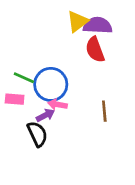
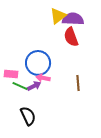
green line: (24, 78) -> (20, 86), moved
black semicircle: (37, 134) -> (28, 116), moved

